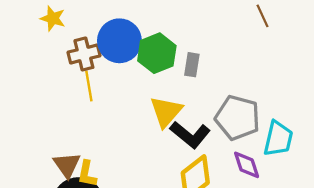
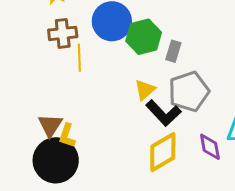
brown cross: (84, 54) -> (63, 33), moved
yellow triangle: (166, 112) -> (145, 90), size x0.7
gray pentagon: (238, 118) -> (189, 91), moved, turned 30

